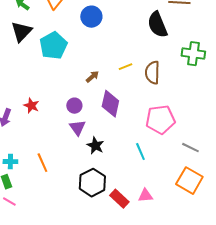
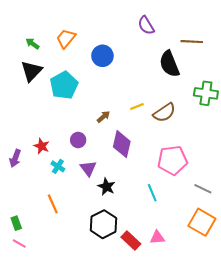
brown semicircle: (152, 73) -> (164, 113), turned -125
purple circle: (74, 106) -> (78, 140), moved
cyan cross: (10, 162) -> (58, 166), moved, turned 32

